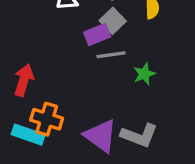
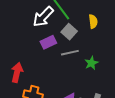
purple rectangle: (97, 34) -> (48, 42), moved

